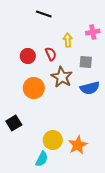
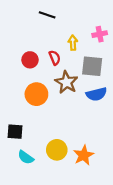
gray square: (86, 62) -> (92, 66), size x1.5
black square: (14, 123) -> (15, 132), turned 35
cyan semicircle: (42, 159) -> (26, 157), moved, turned 98

